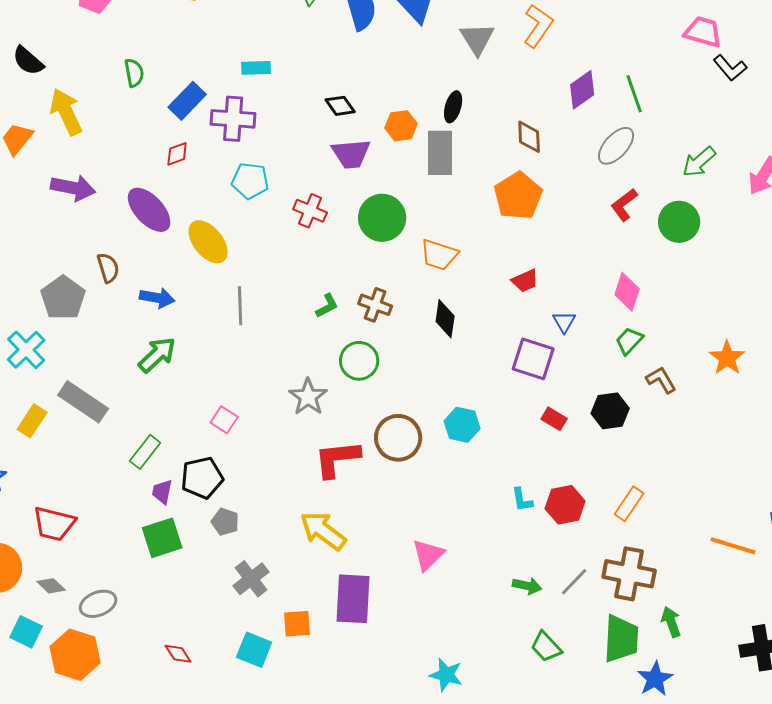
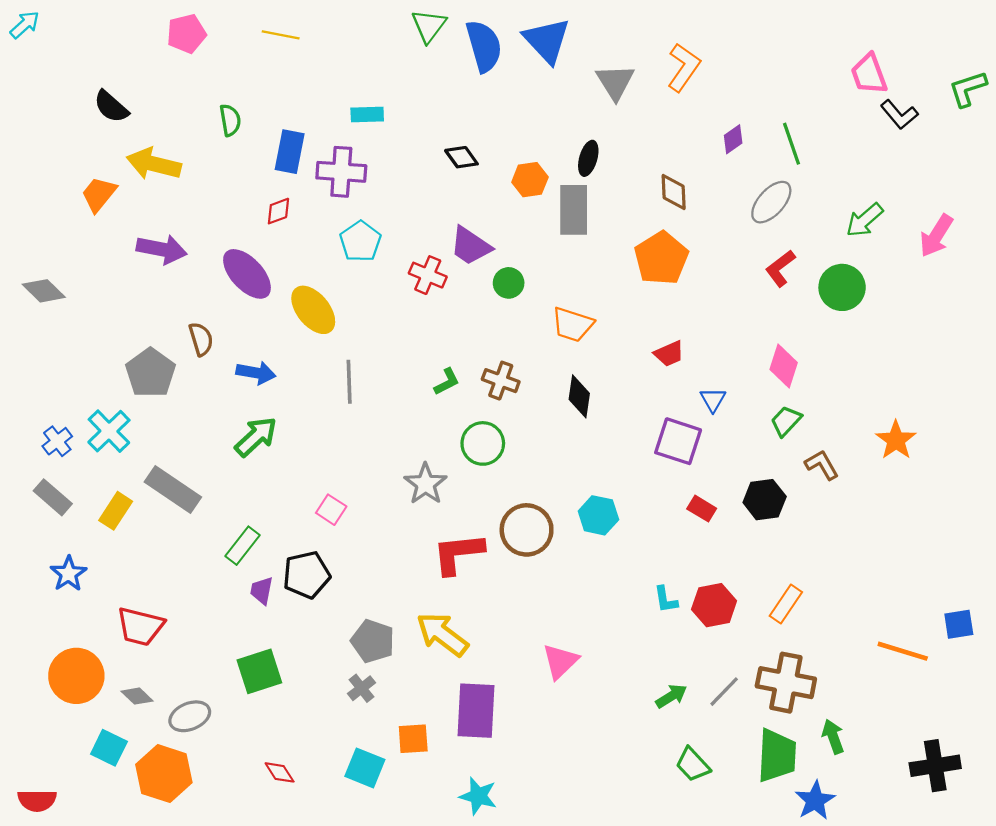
pink trapezoid: (703, 32) -> (869, 74), turned -126
purple diamond: (582, 90) -> (733, 139), size x0.7
blue rectangle: (187, 101) -> (290, 152), turned -33
yellow arrow: (66, 112) -> (154, 164), turned -51
purple trapezoid: (351, 154) -> (470, 246), moved, turned 39
cyan pentagon: (250, 181) -> (360, 241), turned 30
green circle: (382, 218) -> (509, 283), size x0.6
gray pentagon: (225, 522) -> (373, 641), moved, size x1.4
green square: (162, 538) -> (259, 671), moved
gray cross: (251, 579) -> (362, 688), size x0.7
green arrow: (527, 586) -> (671, 696), turned -44
cyan star: (446, 675) -> (478, 796), moved

